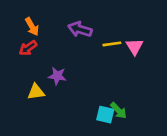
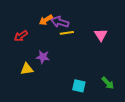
orange arrow: (32, 27) -> (46, 20), moved, turned 88
yellow line: (112, 44) -> (67, 33), moved
green arrow: (119, 111) -> (108, 83), moved

